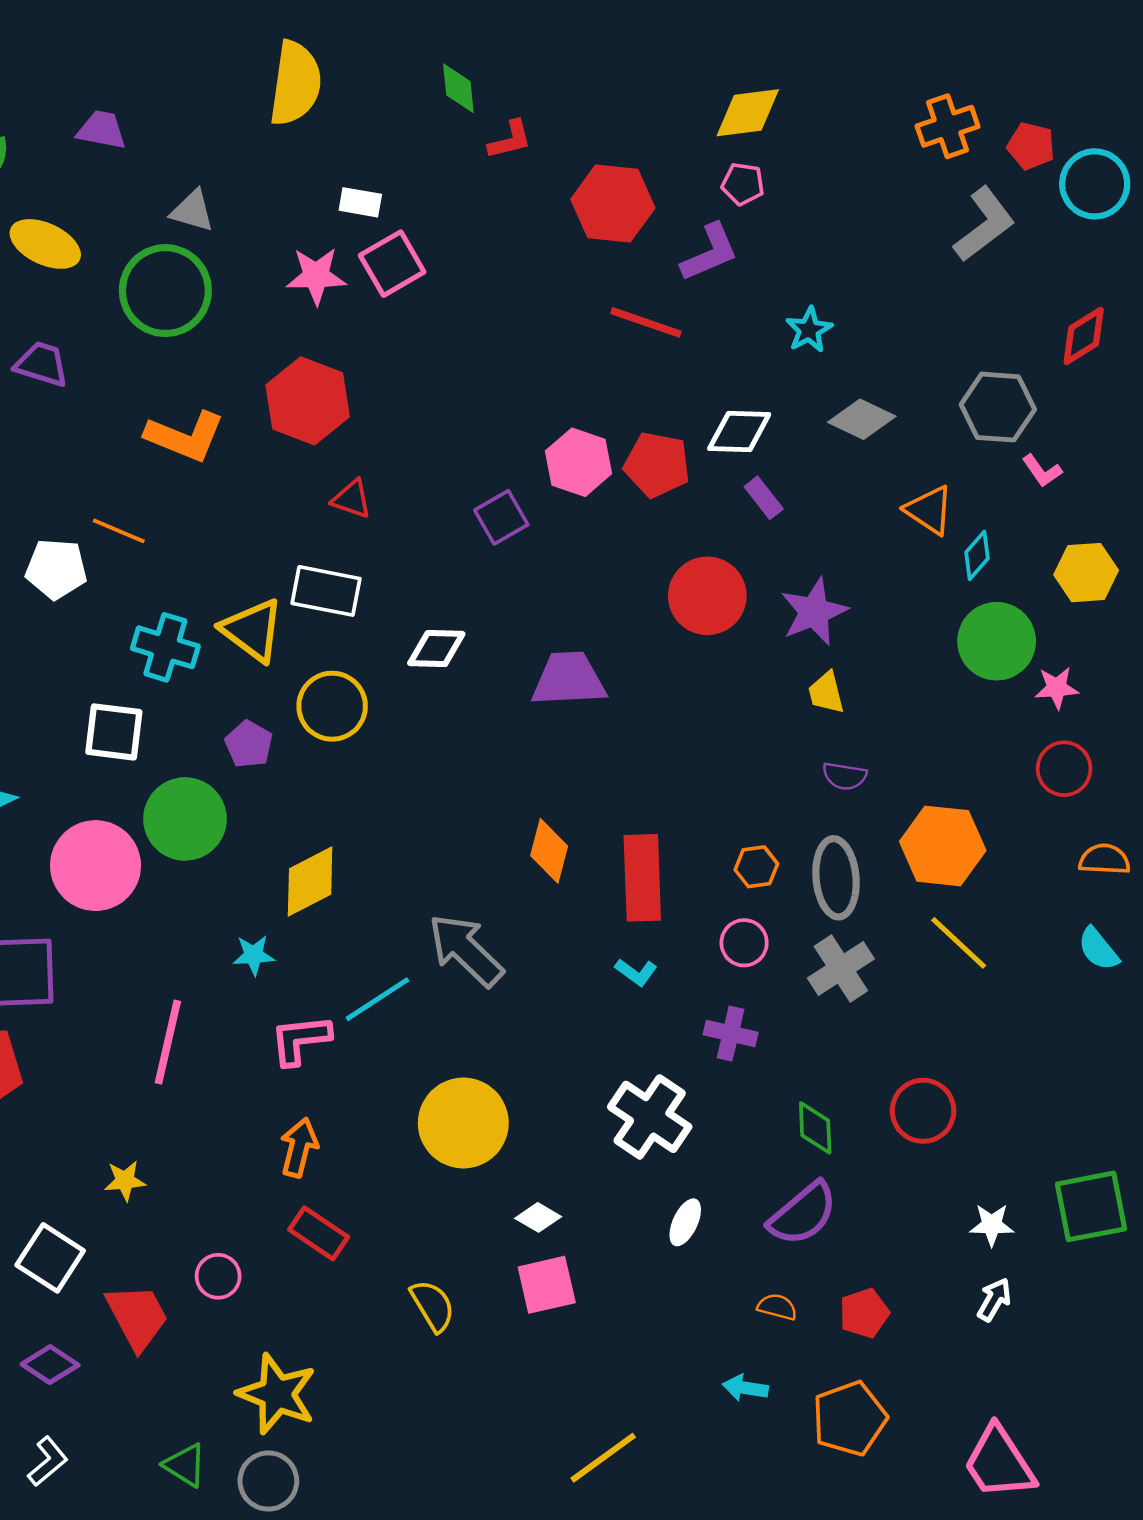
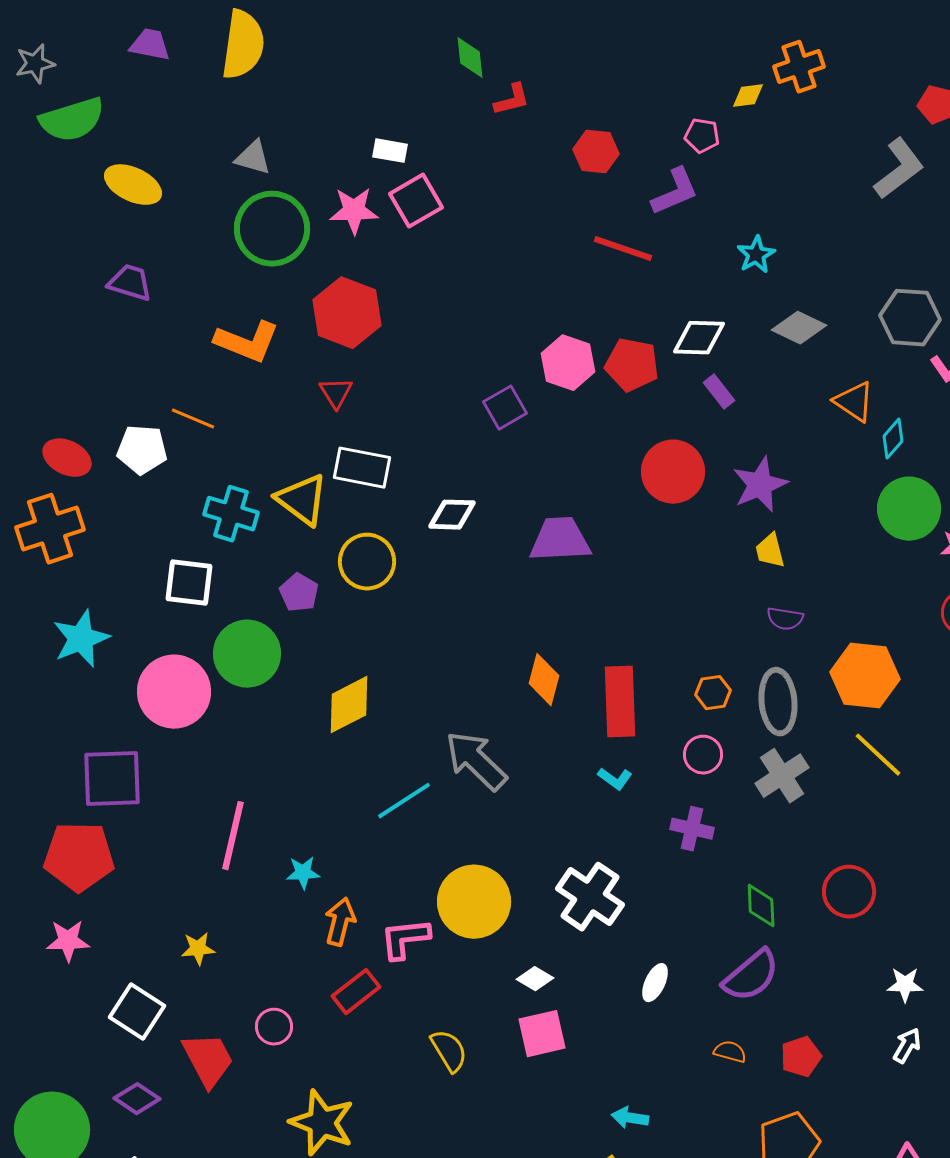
yellow semicircle: (295, 83) -> (243, 45), moved
yellow diamond: (748, 113) -> (748, 96), moved, size x0.6
orange cross: (948, 126) -> (799, 67), moved
purple trapezoid: (102, 130) -> (150, 45), moved
red hexagon: (613, 204) -> (596, 152), size x0.7
green circle: (165, 291) -> (272, 229), moved
red triangle: (352, 499) -> (336, 393), moved, turned 39
cyan star: (254, 955) -> (303, 873), moved
pink L-shape: (300, 1040) -> (405, 939), moved
white cross: (650, 1117) -> (590, 897), moved
red rectangle: (319, 1233) -> (356, 992), turned -72
cyan arrow: (745, 1388) -> (630, 1118), moved

